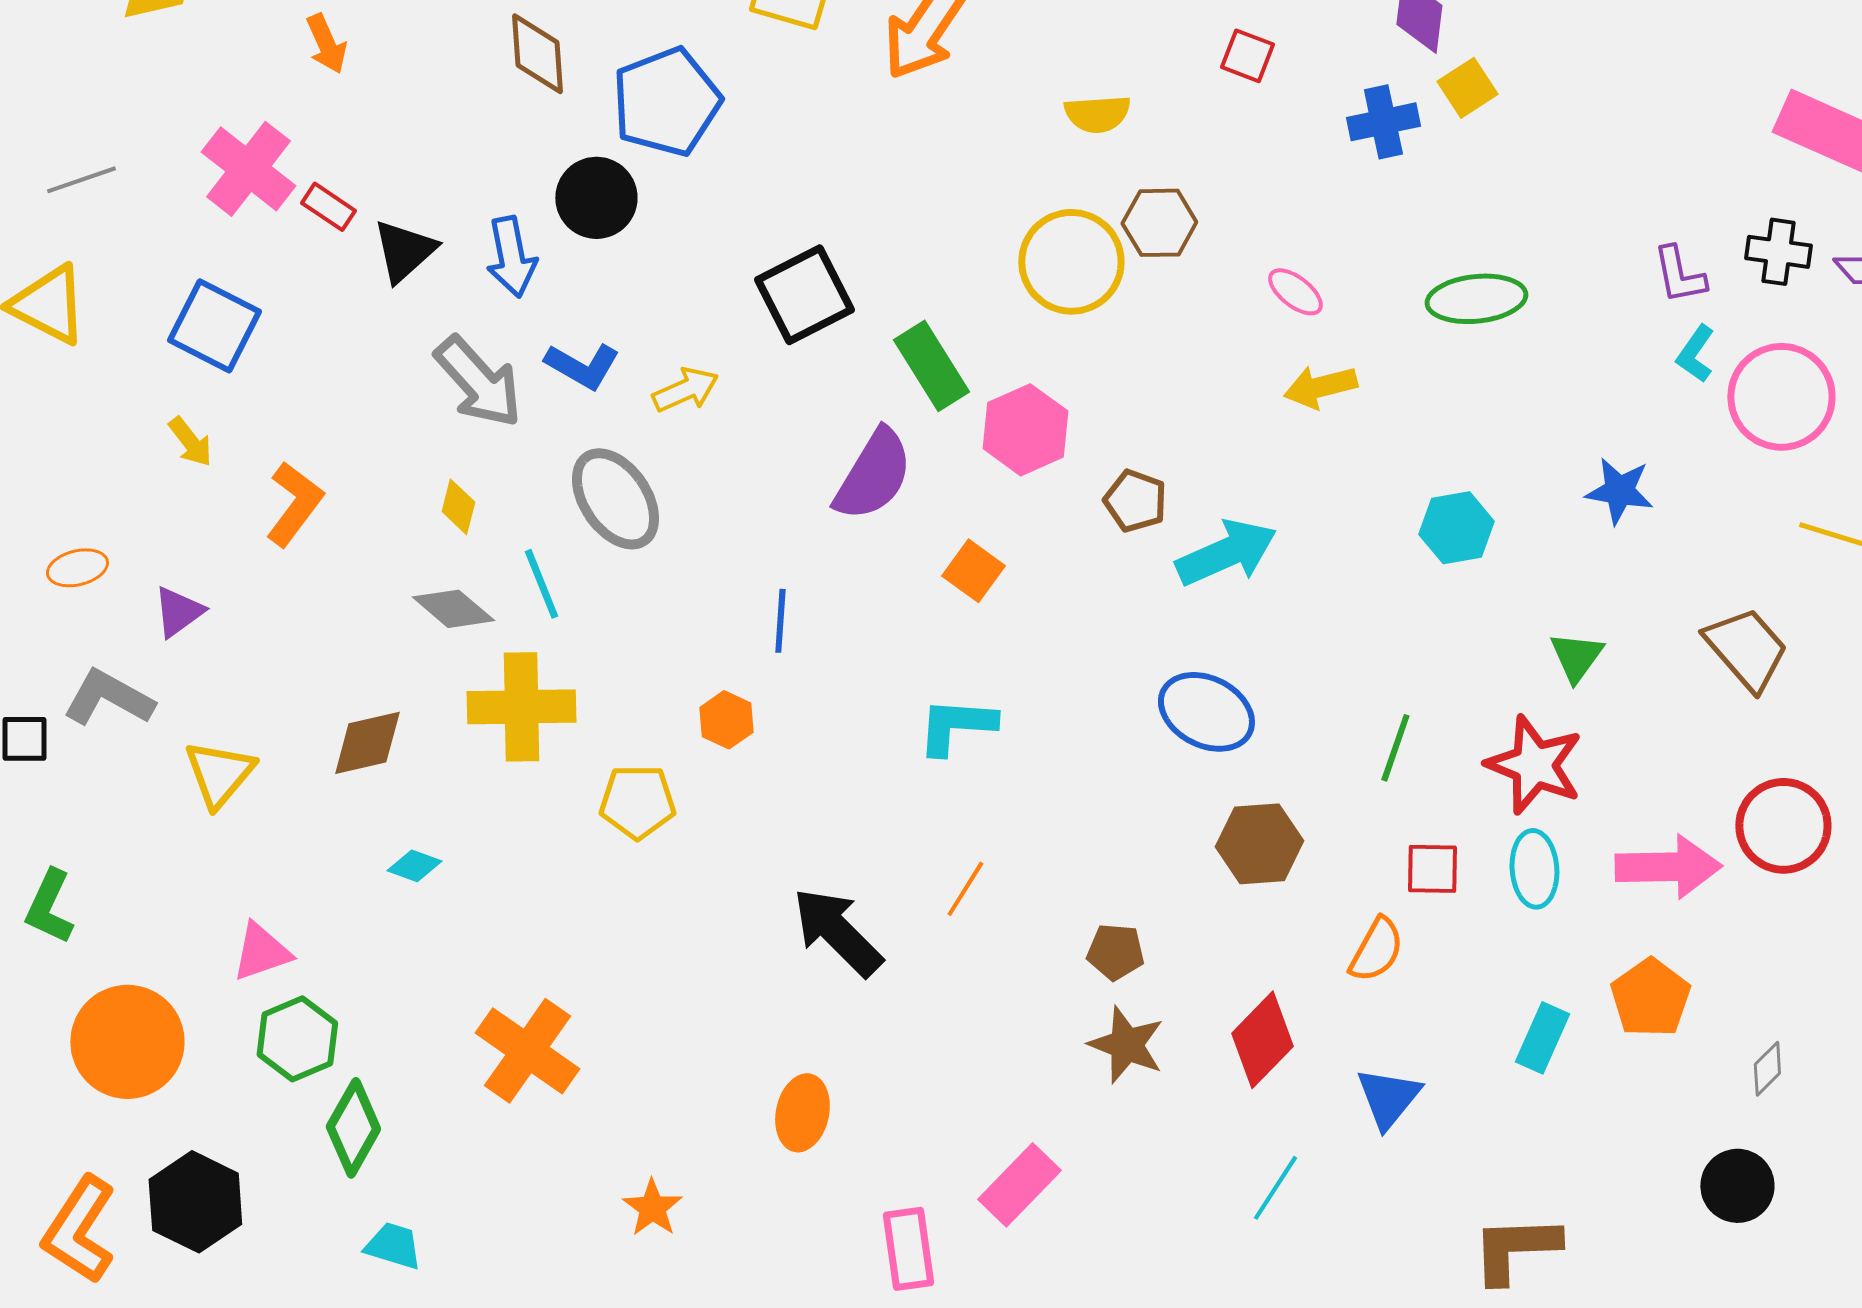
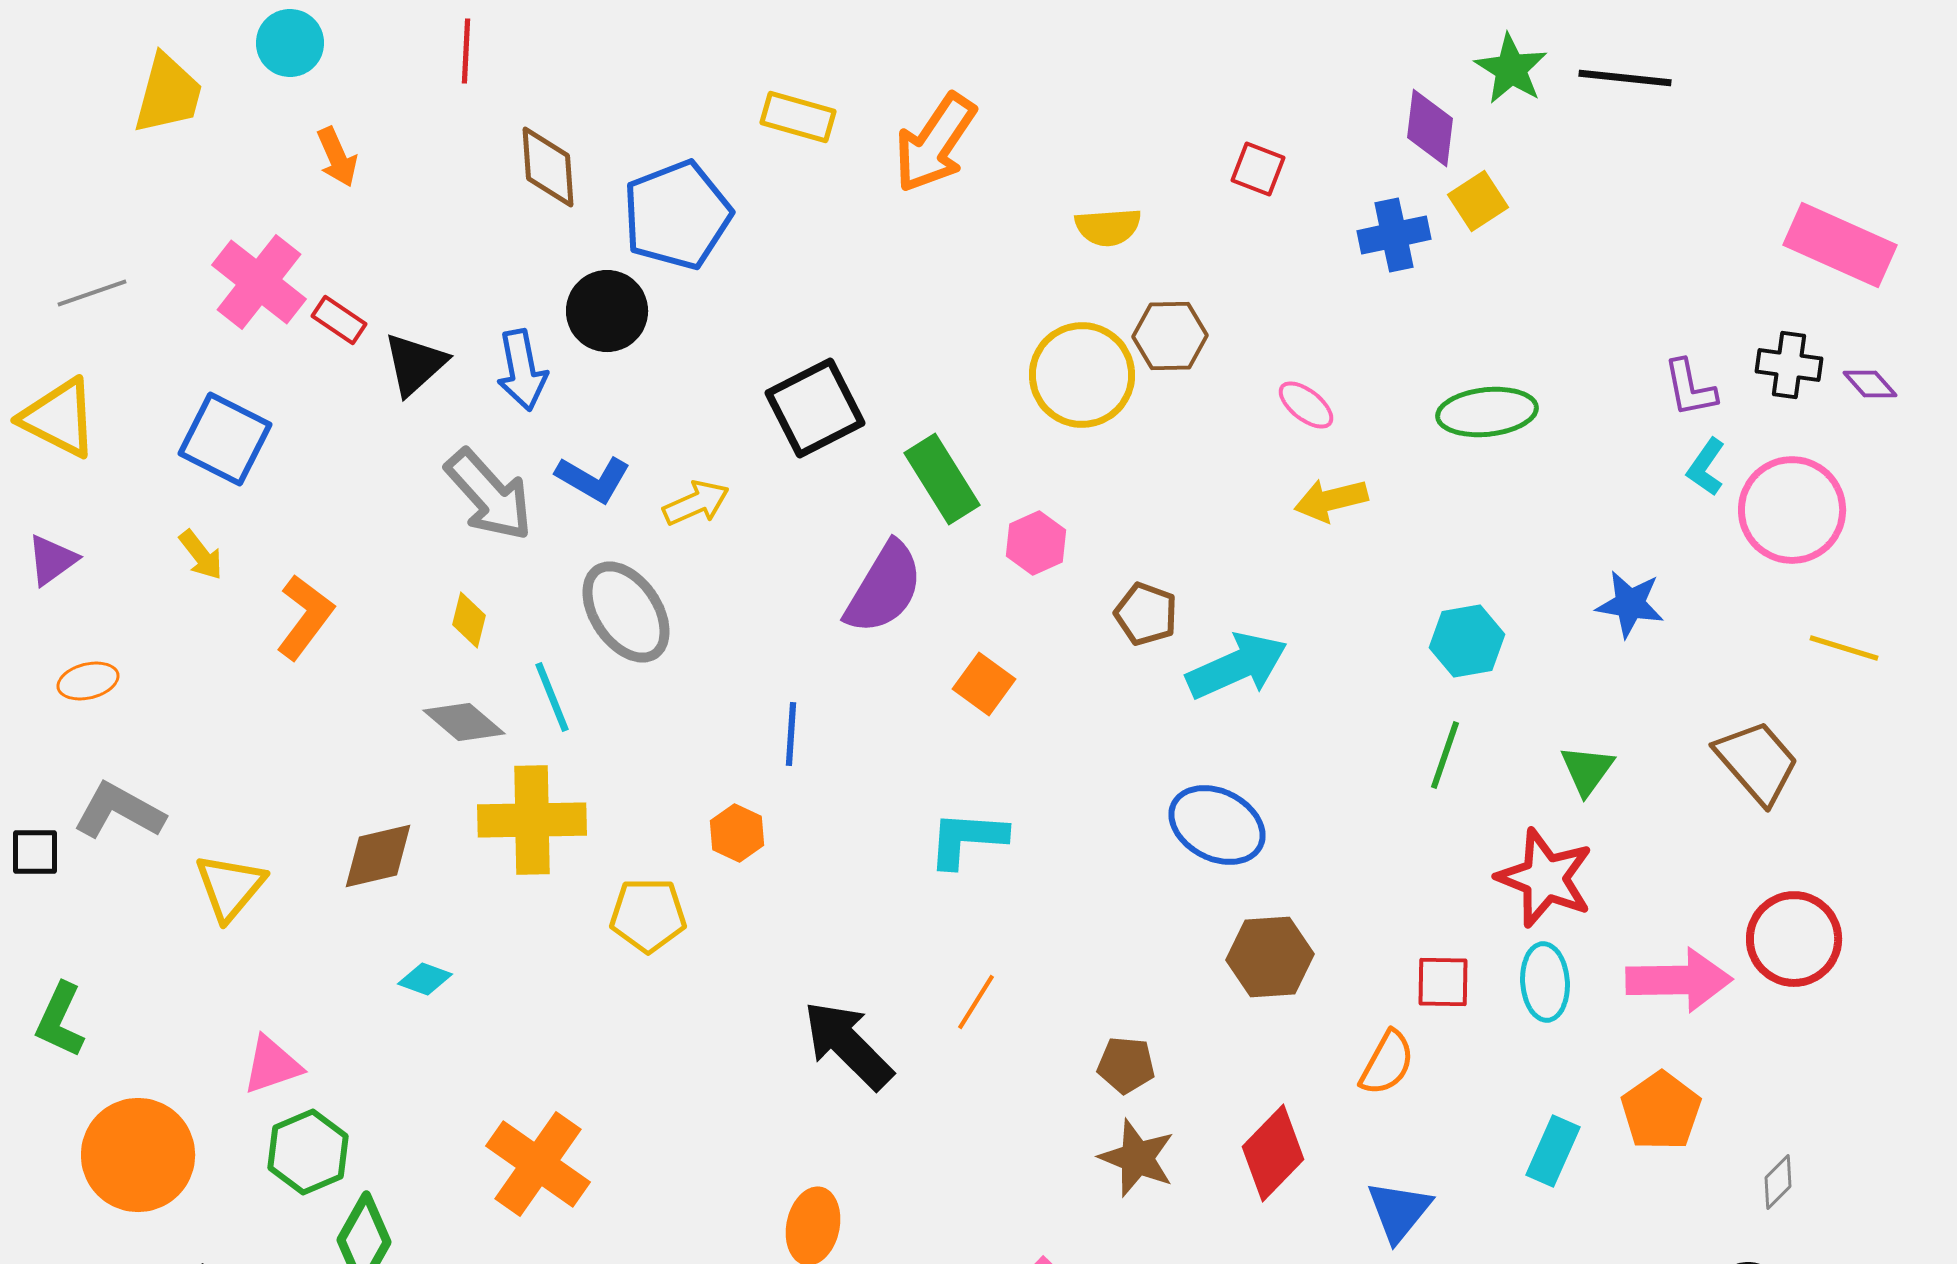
pink hexagon: (1025, 430) -> (1036, 543), size x0.7
purple triangle: (178, 612) -> (52, 560), moved
green line: (1395, 748) -> (1445, 755), moved

